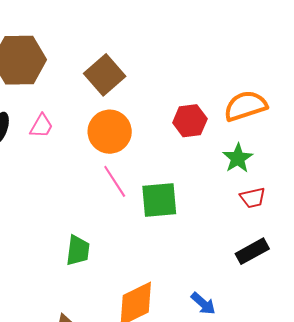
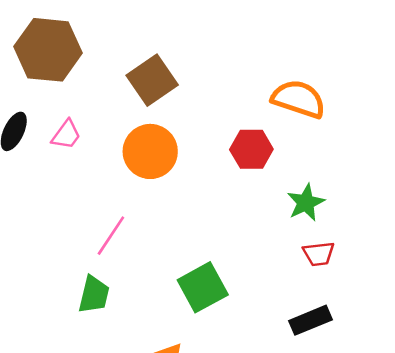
orange semicircle: (245, 106) -> (299, 99), moved, turned 30
pink line: (115, 181) -> (111, 236), moved, turned 60
green square: (159, 200) -> (203, 287), moved, turned -30

